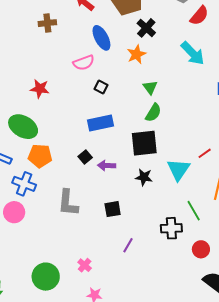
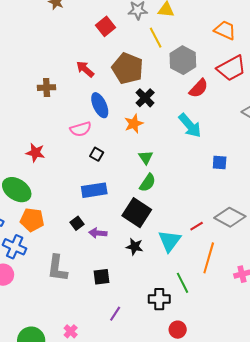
black square: (144, 143) -> (137, 213), turned 36
red circle: (201, 249) -> (178, 330), moved

